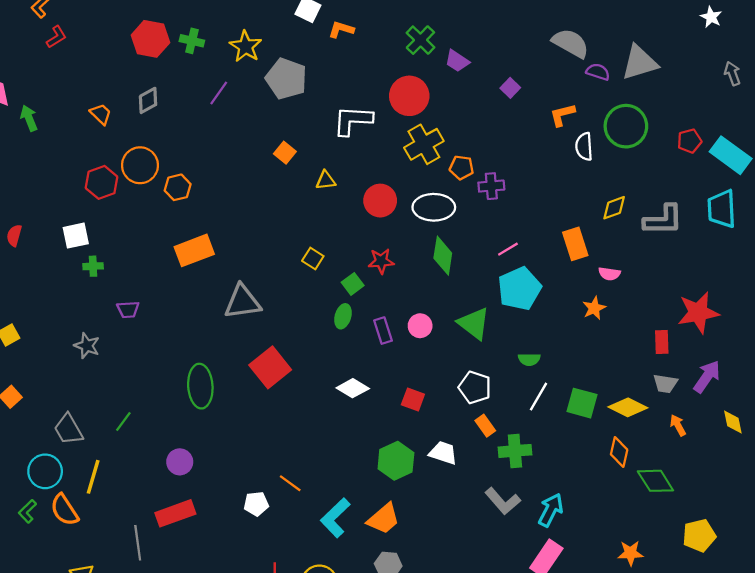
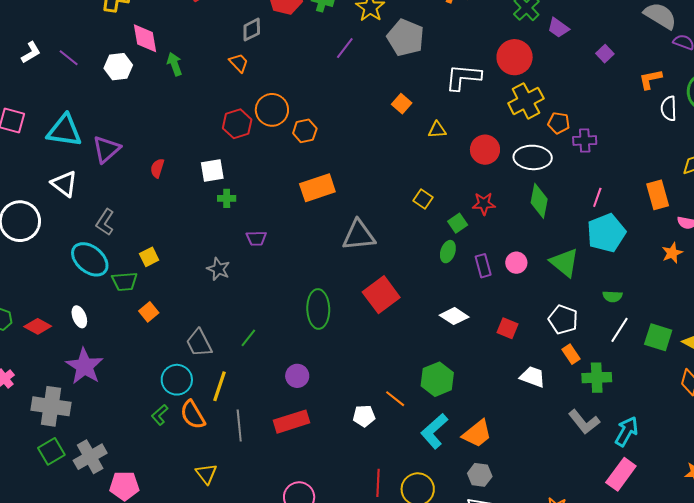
gray diamond: (148, 100) -> (252, 30), moved
pink line: (508, 249) -> (597, 197), turned -42
green hexagon: (396, 461) -> (437, 379), moved
gray line: (138, 543) -> (239, 426), moved

